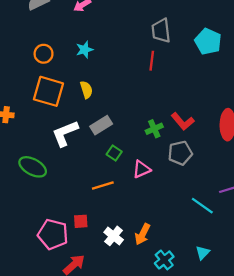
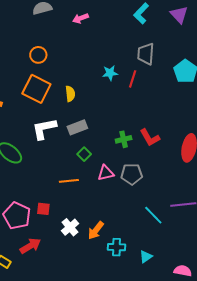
cyan star: (85, 50) -> (110, 73), moved
gray pentagon: (180, 153) -> (132, 174), moved
cyan cross: (164, 260) -> (117, 247), moved, turned 30

